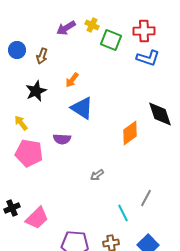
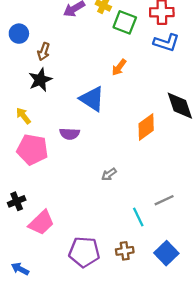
brown arrow: (42, 56) -> (44, 52), moved
orange arrow: (72, 80) -> (119, 67), moved
gray line: (146, 198) -> (164, 200), turned 36
black cross: (12, 208) -> (17, 201), moved

